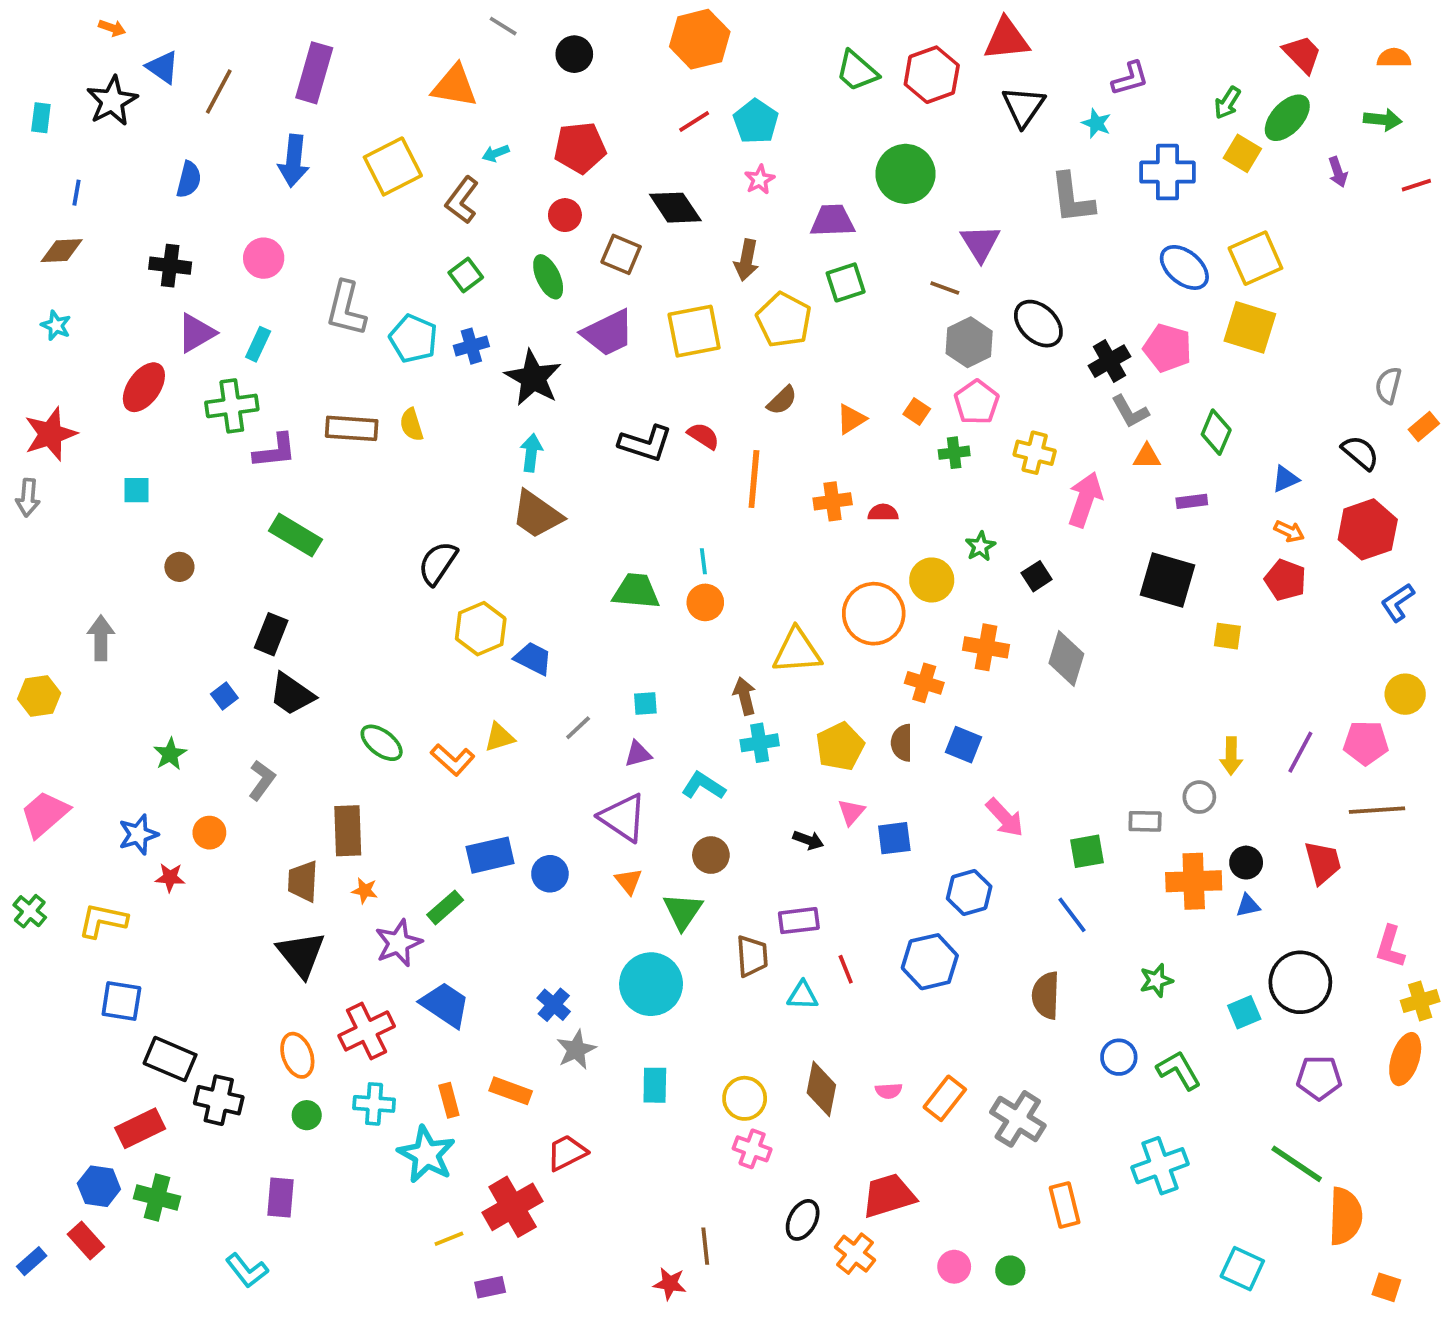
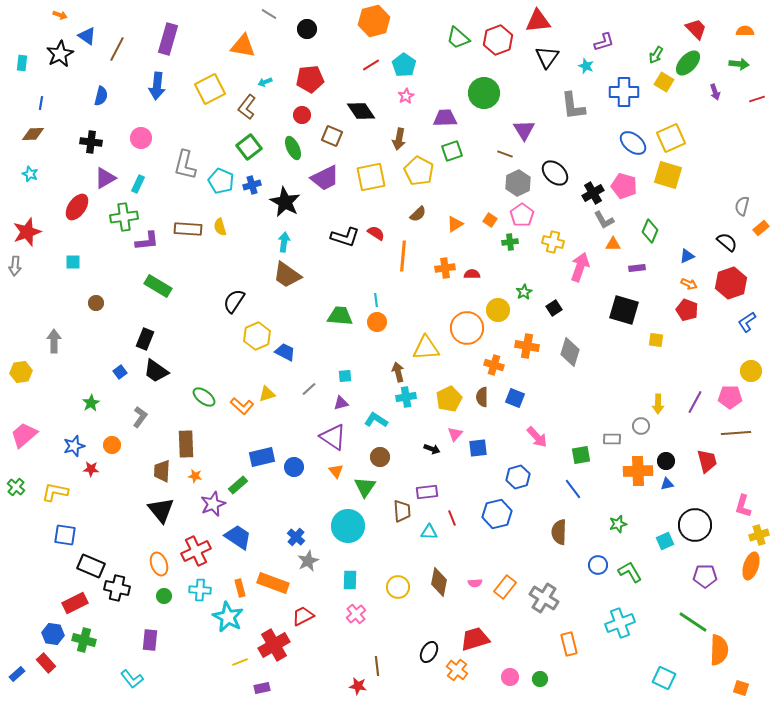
green square: (466, 275) -> (249, 147), size x1.4
orange rectangle: (511, 1091) -> (273, 583), size x1.4
pink cross: (752, 1149) -> (356, 614), moved, turned 30

